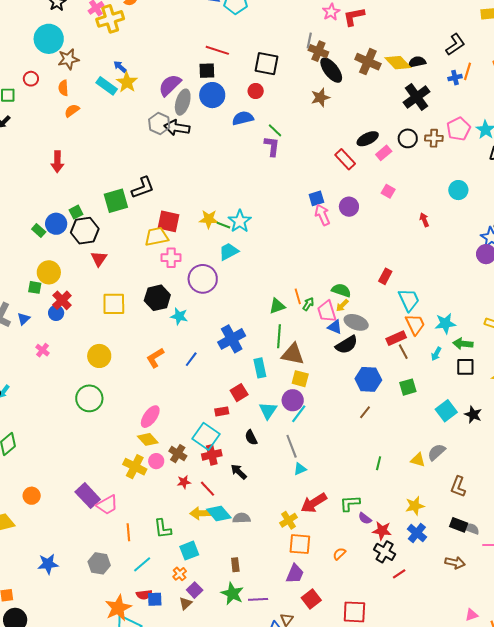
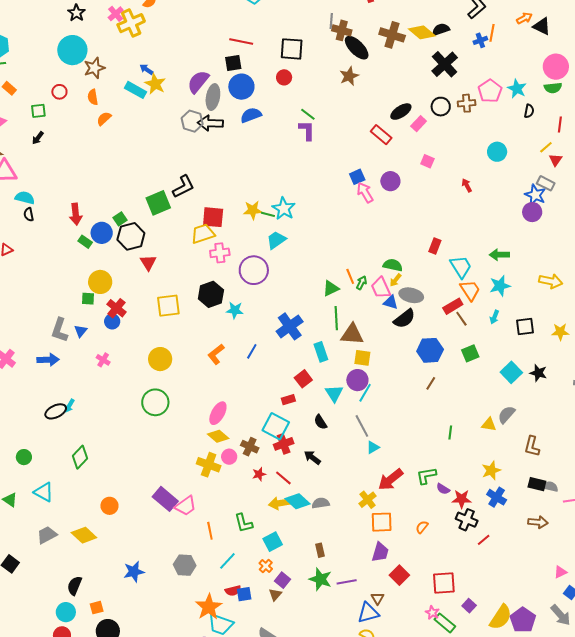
blue semicircle: (243, 118) -> (251, 115), moved
red arrow: (57, 162) -> (76, 214), moved
green arrow: (463, 344) -> (499, 255), moved

